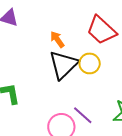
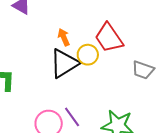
yellow circle: (90, 63) -> (88, 55), moved

